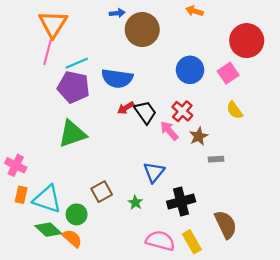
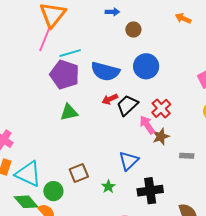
brown circle: (142, 29) -> (133, 29), size x0.5
blue circle: (190, 70) -> (146, 66), moved
black trapezoid: (145, 112) -> (127, 105), turned -105
green triangle: (72, 134) -> (69, 112), moved, size x0.7
brown star: (199, 136) -> (161, 137), moved

